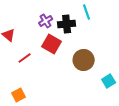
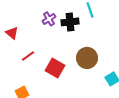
red square: (52, 44) -> (55, 68), moved

